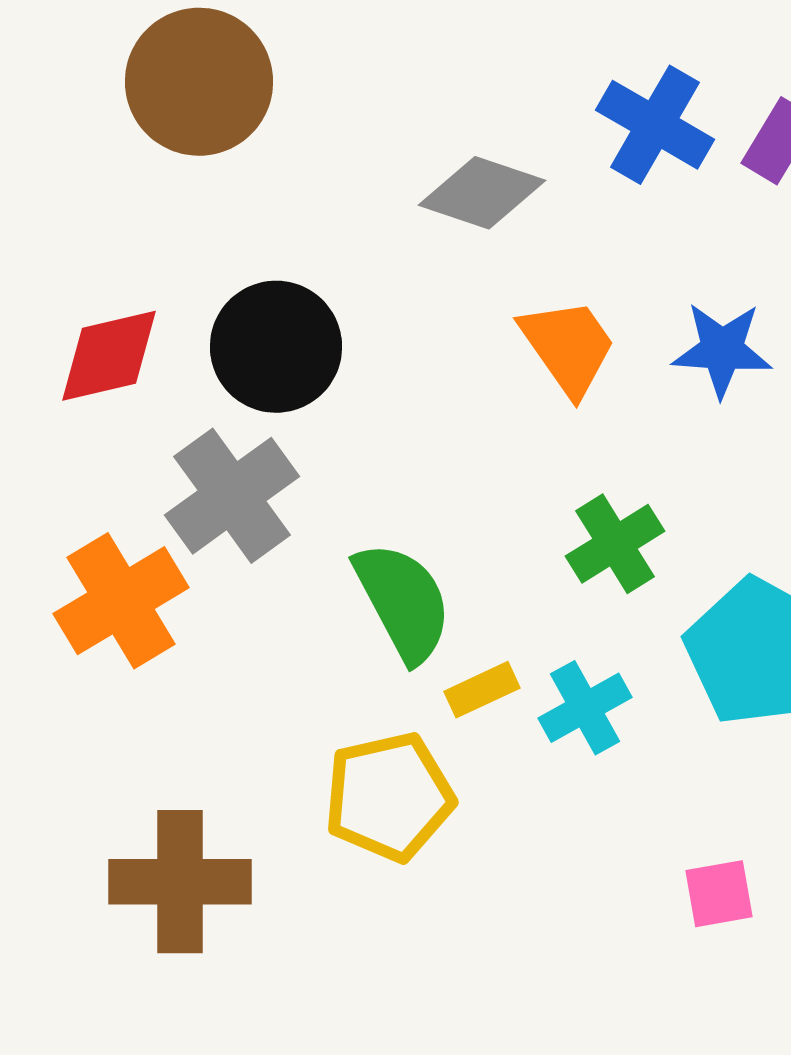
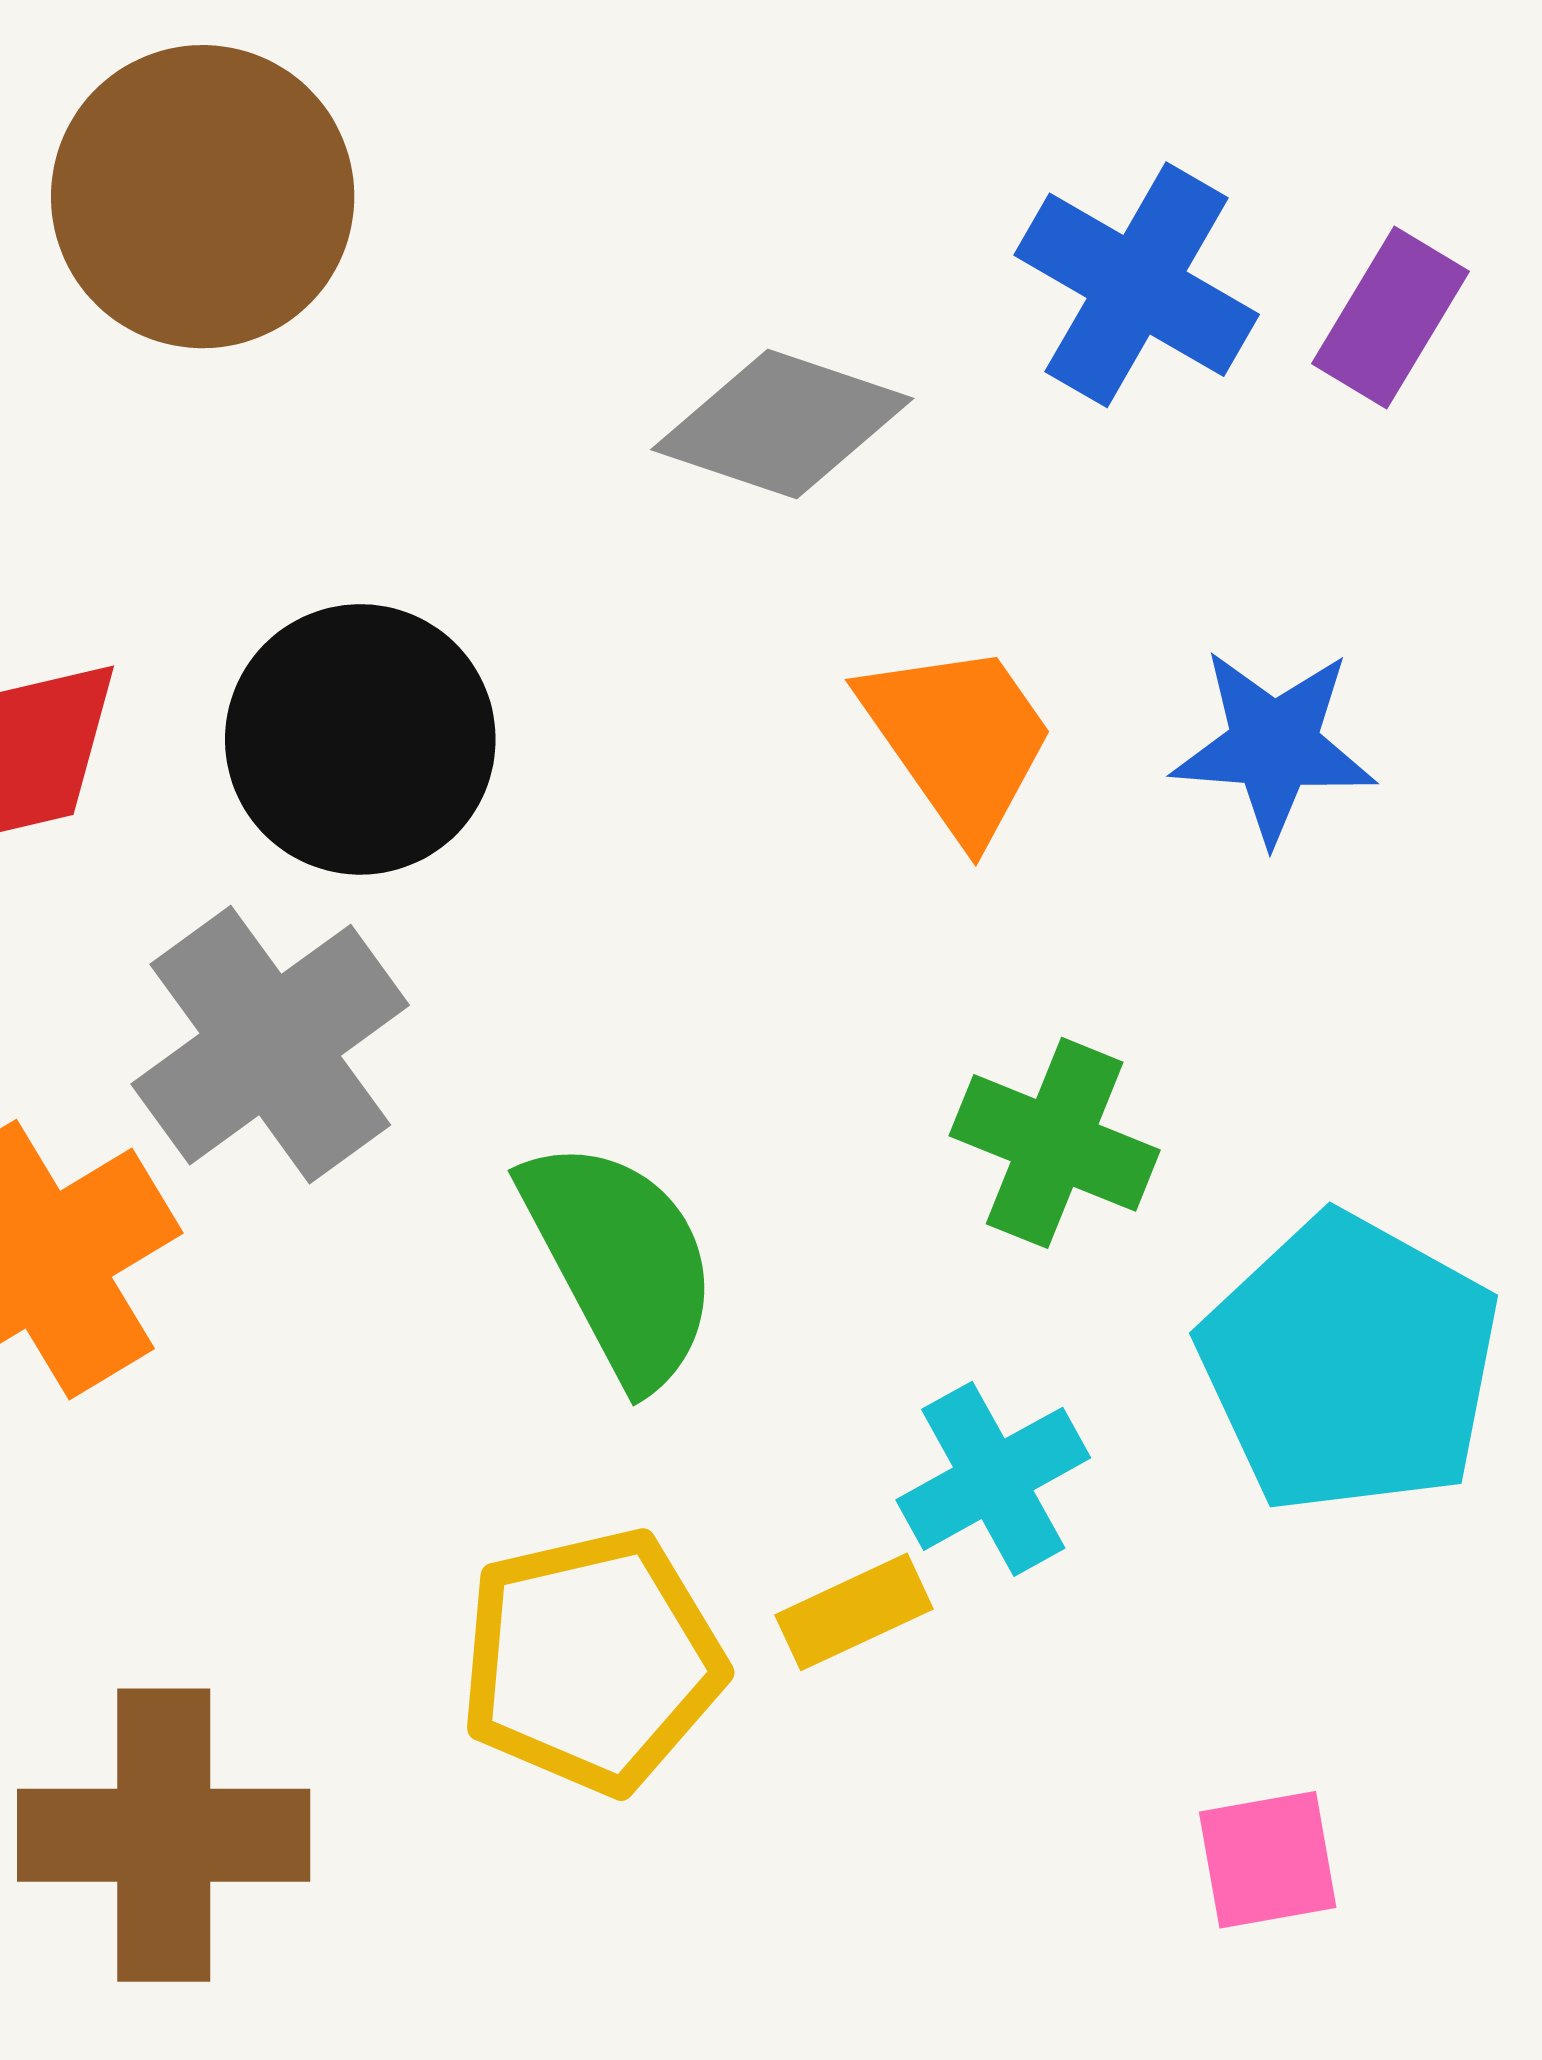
green cross: (615, 544) -> (1055, 1143), turned -36
yellow rectangle: (482, 690) -> (854, 1612), moved

